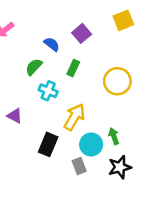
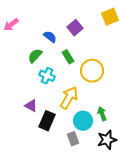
green rectangle: (73, 68) -> (68, 57), turned -56
yellow circle: (117, 81) -> (92, 71), moved
purple triangle: (15, 116) -> (31, 106), moved

